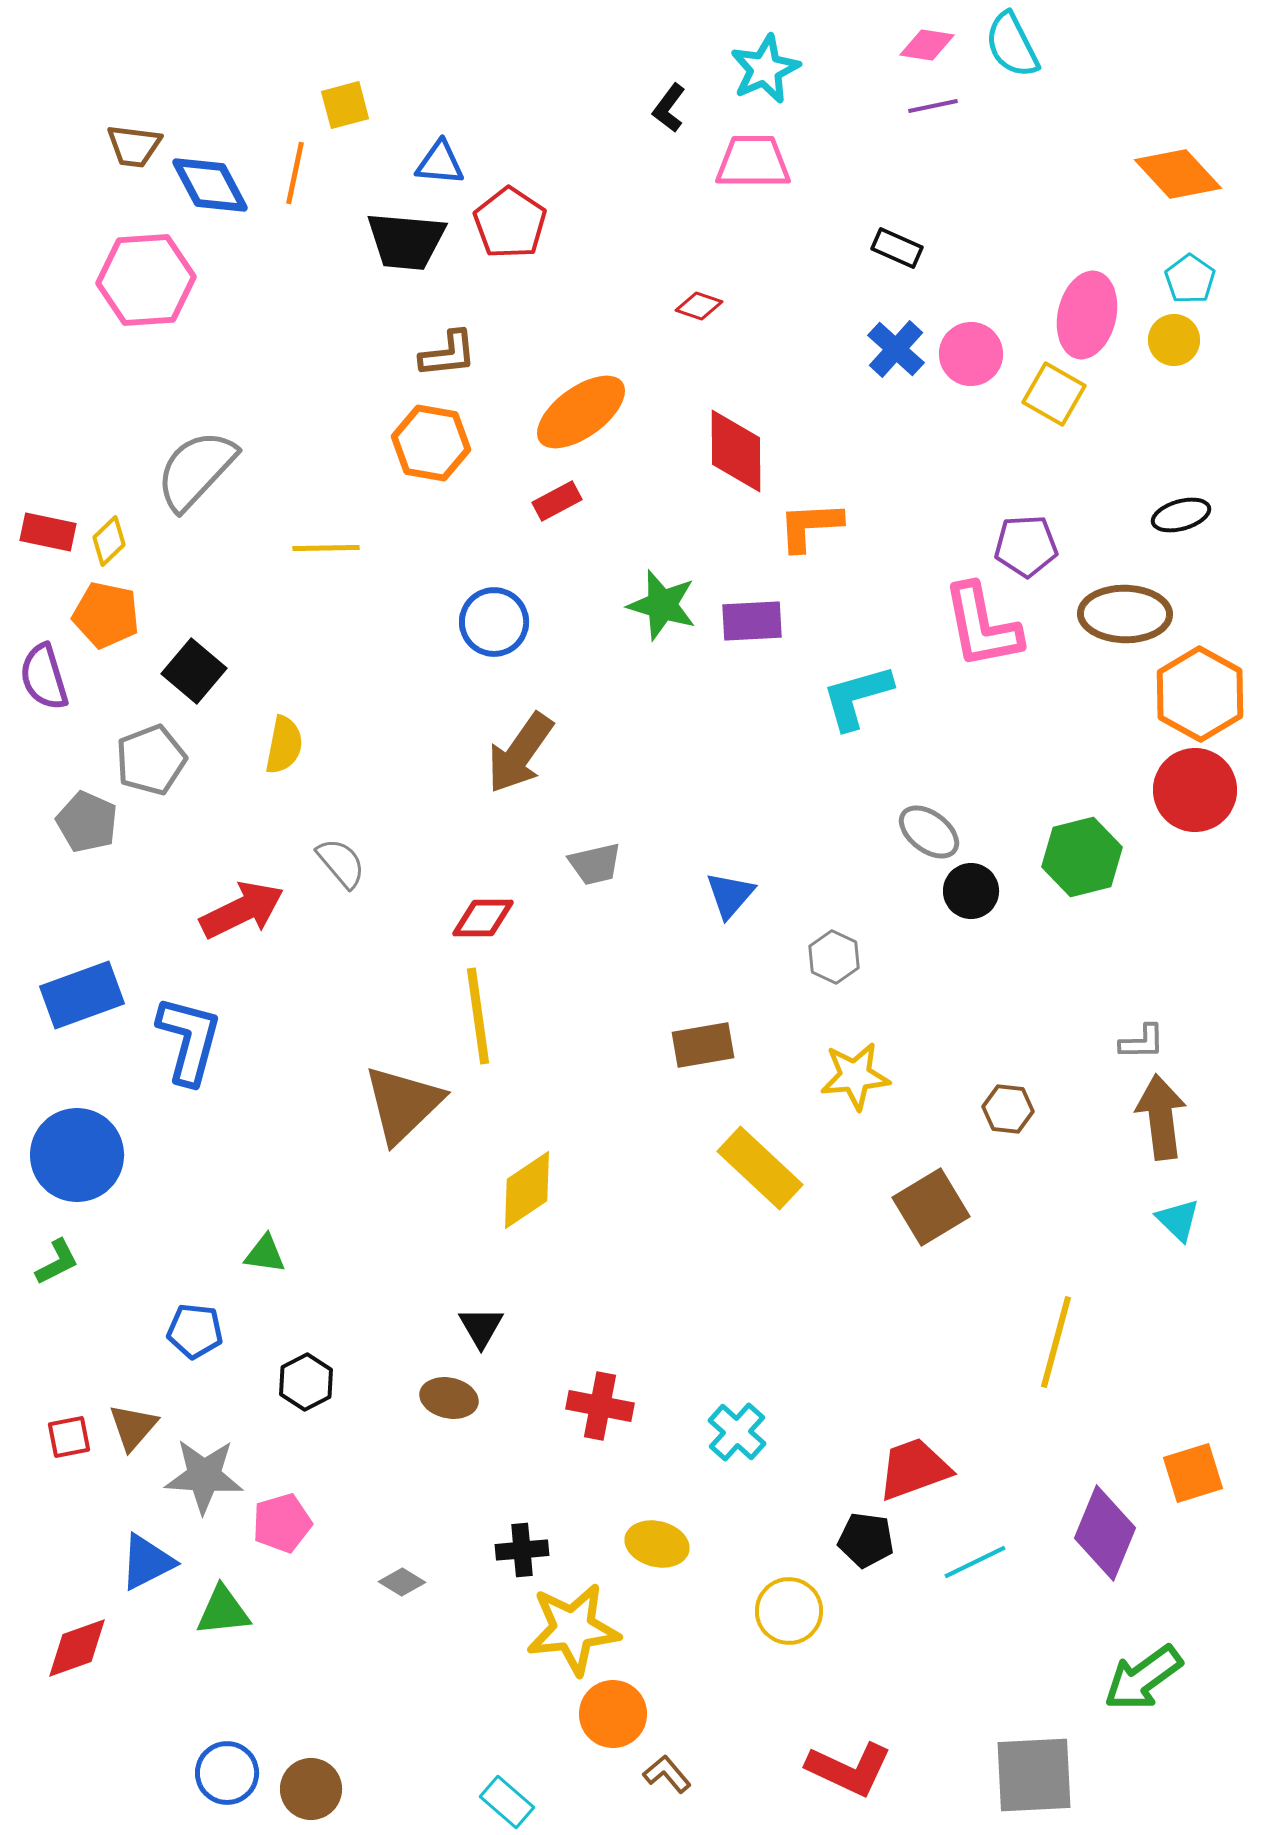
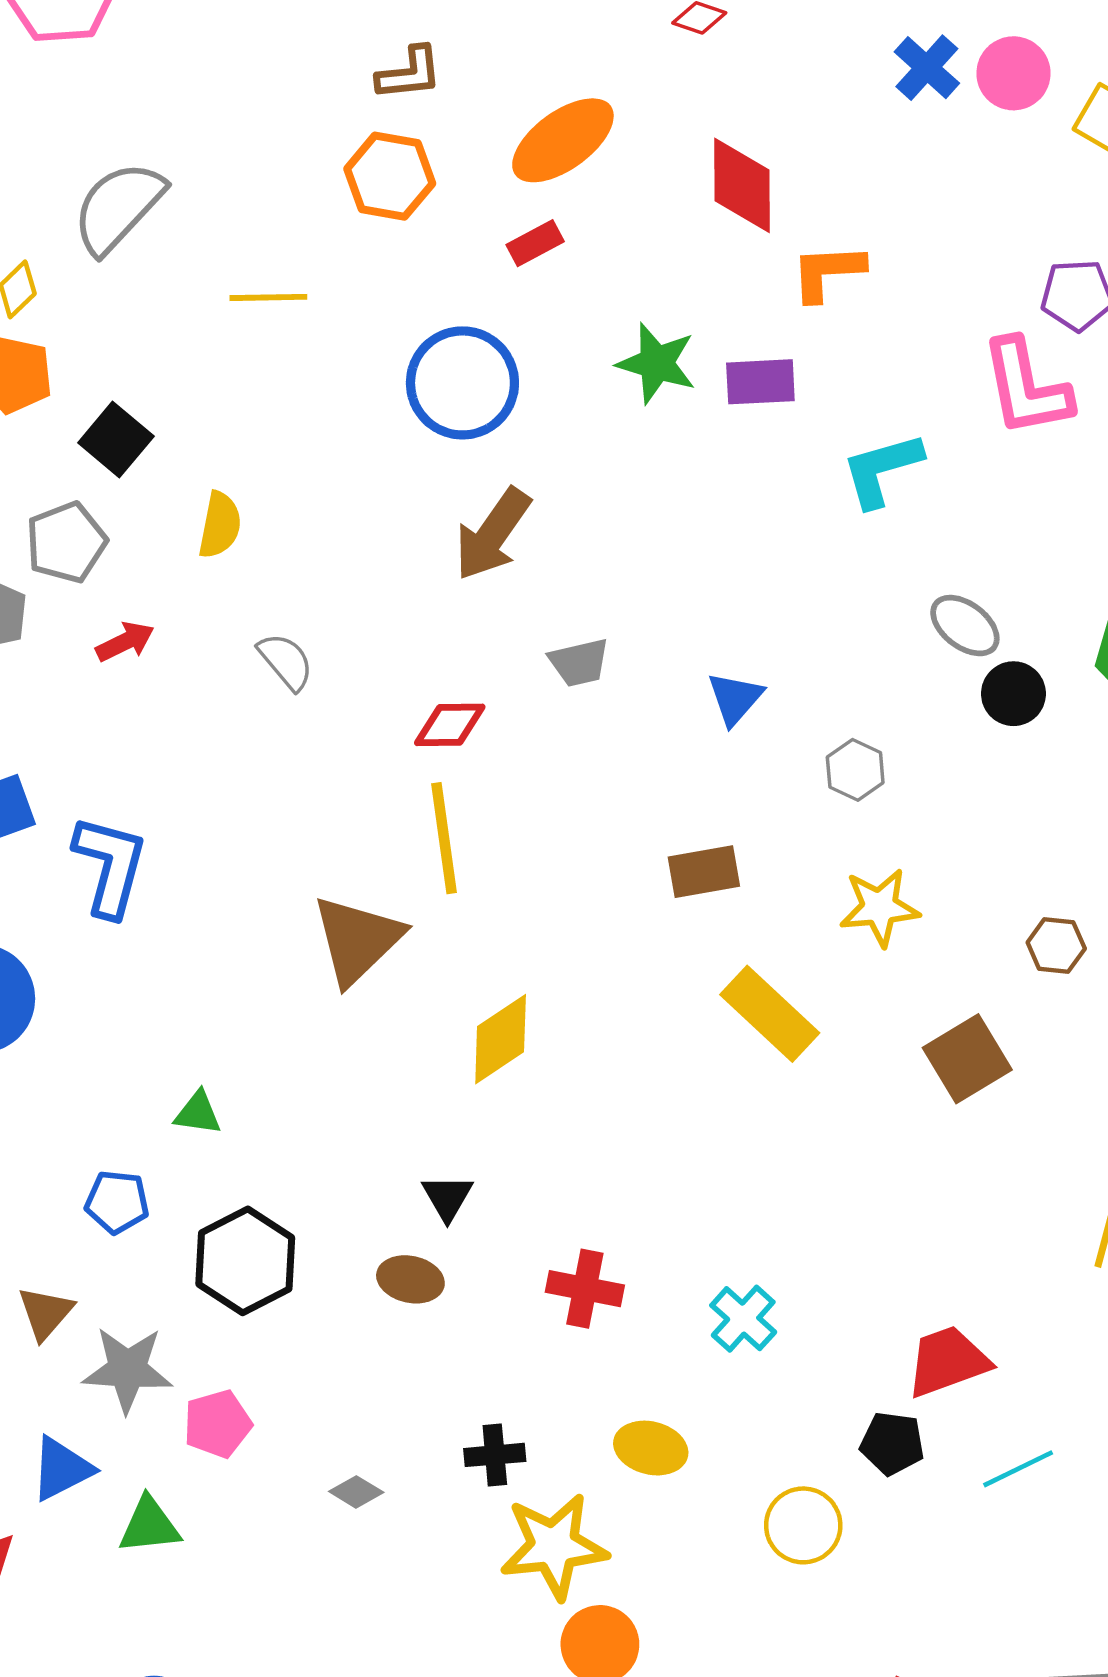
blue circle: (494, 622) -> (462, 383), size x1.4
red arrow: (242, 910) -> (125, 642), moved, size x0.6
black hexagon: (306, 1382) -> (245, 1261), size x1.6

